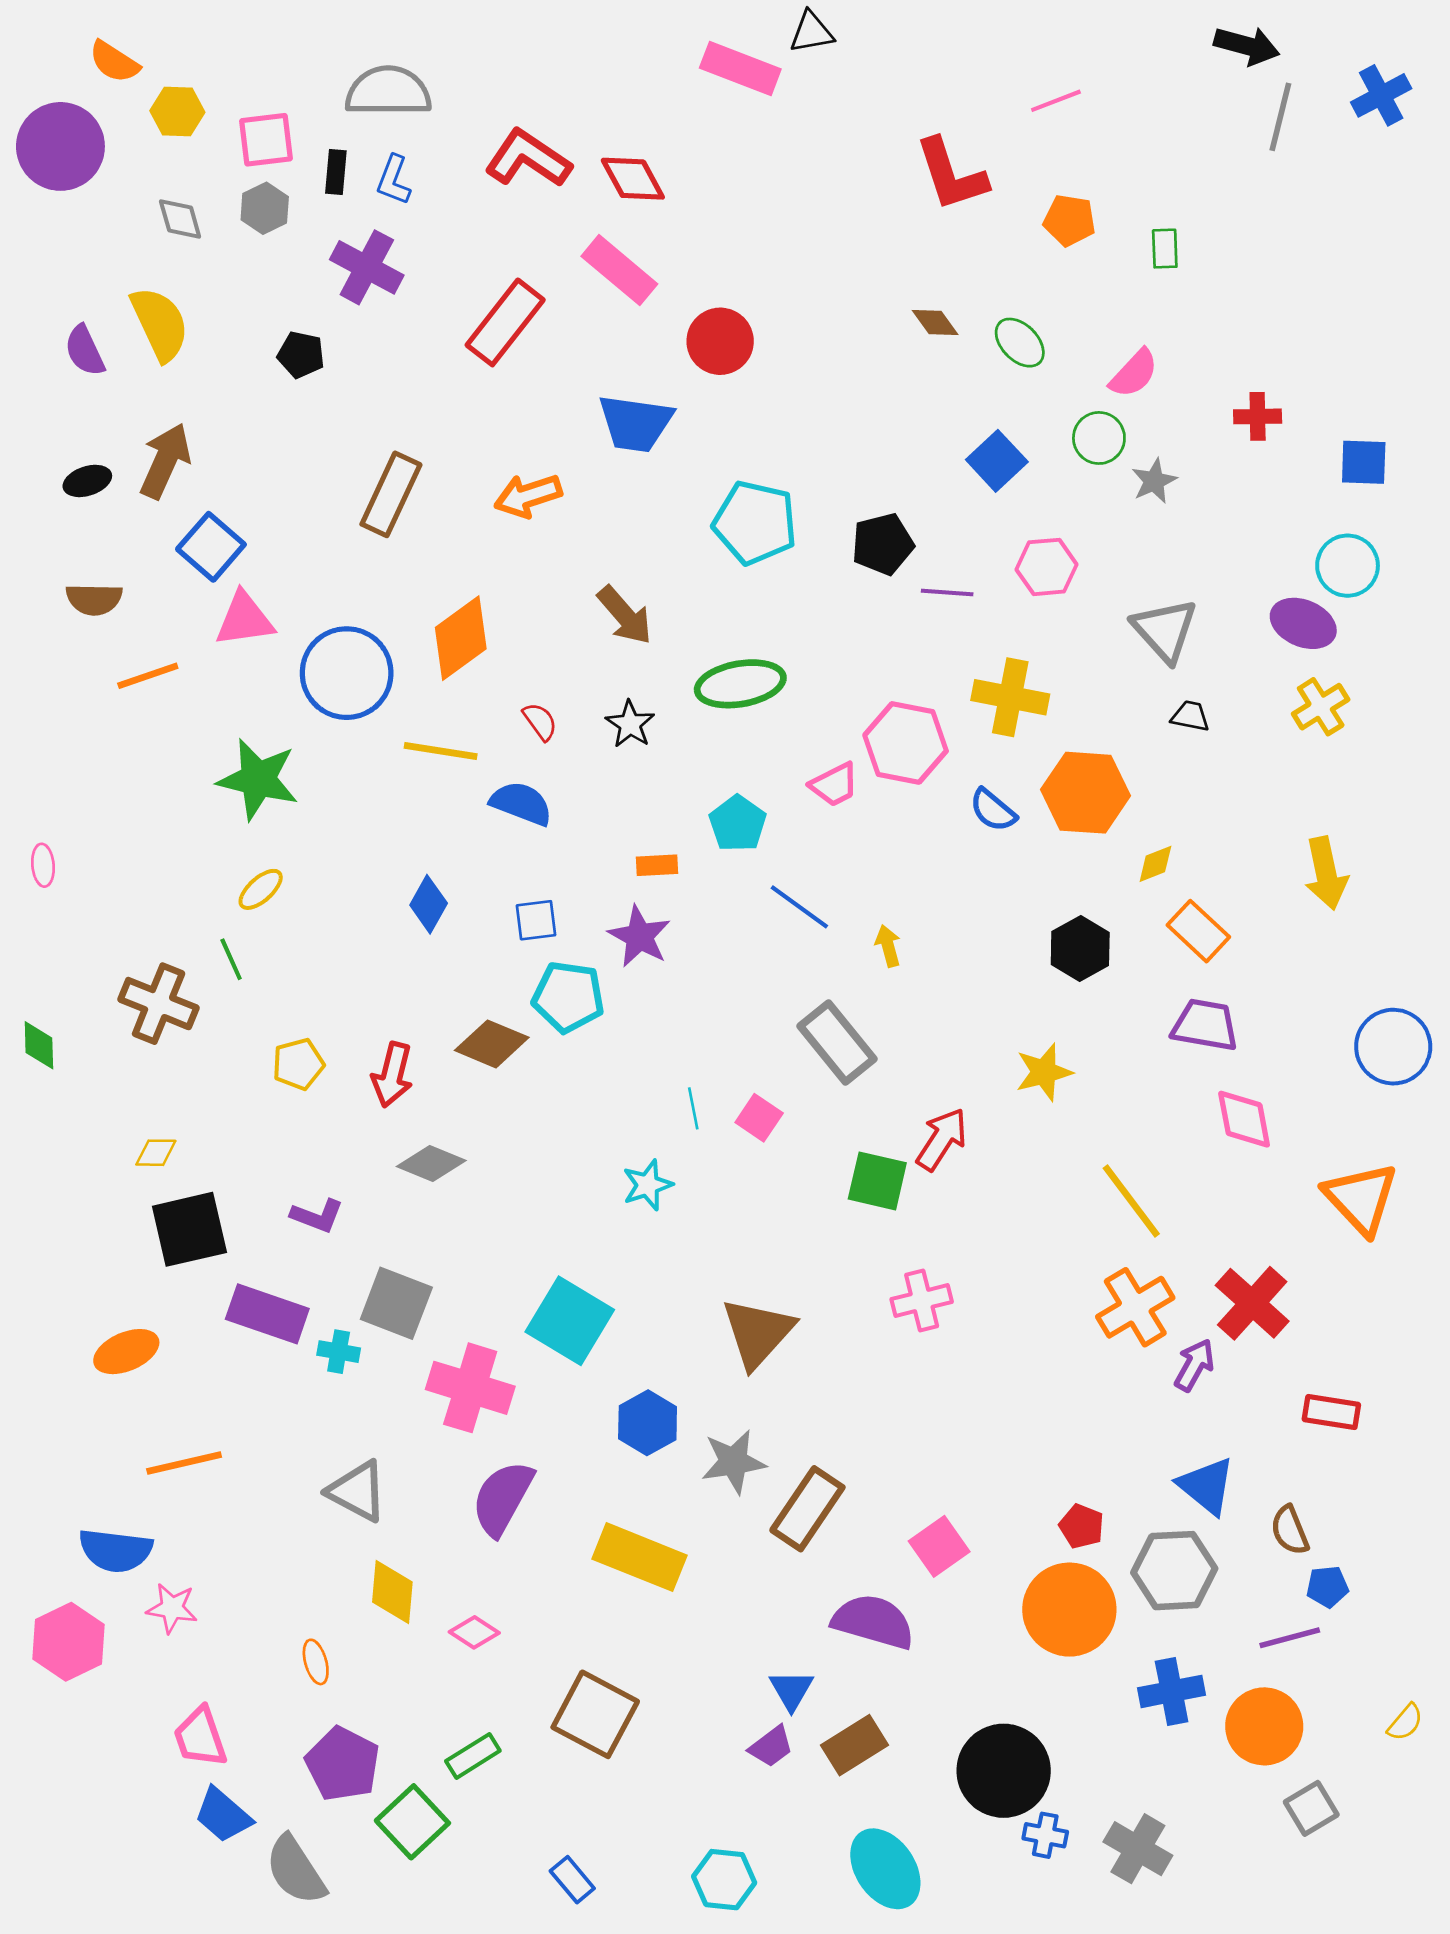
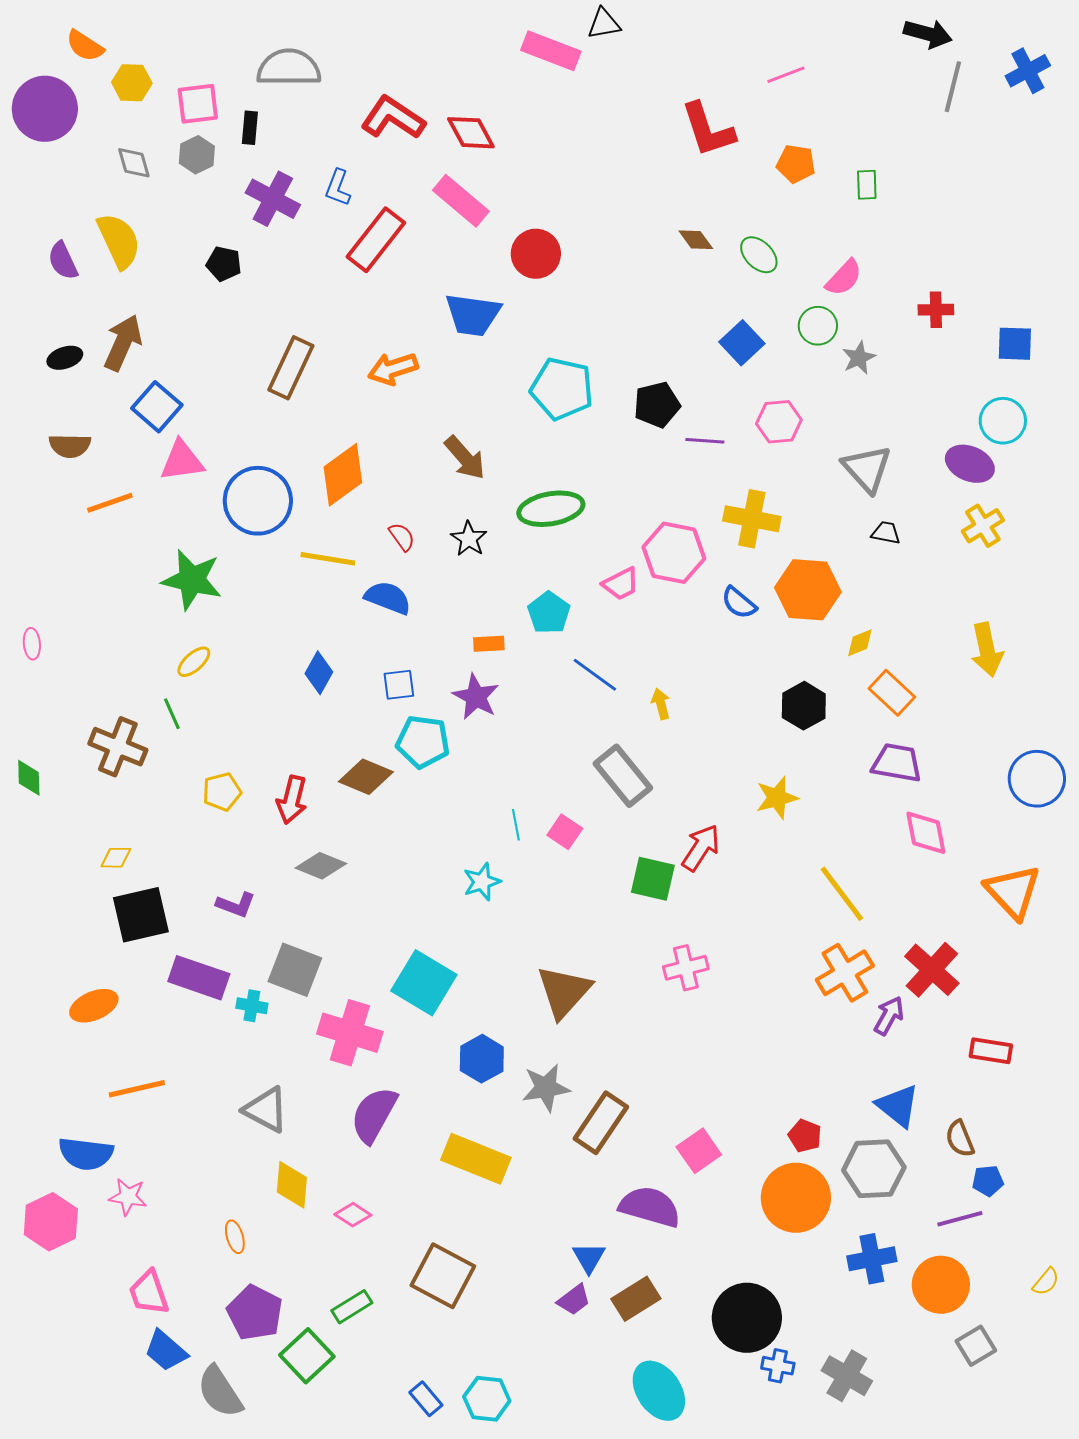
blue L-shape: (394, 180) -> (338, 188), moved
cyan hexagon: (724, 1880) -> (487, 1399), moved

